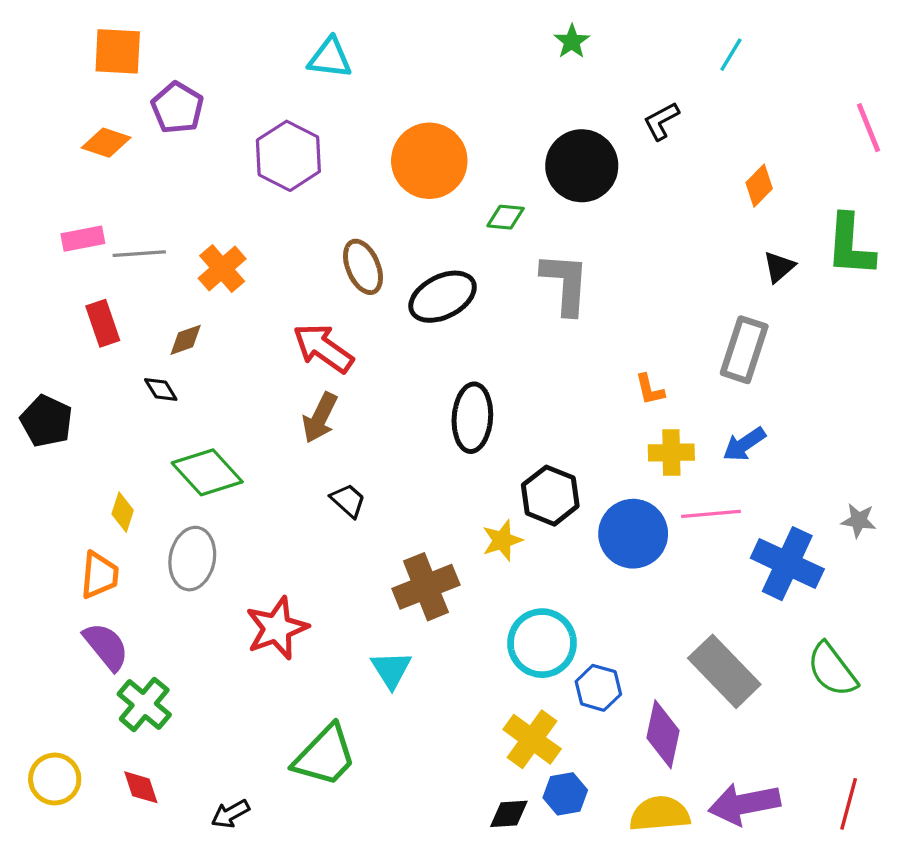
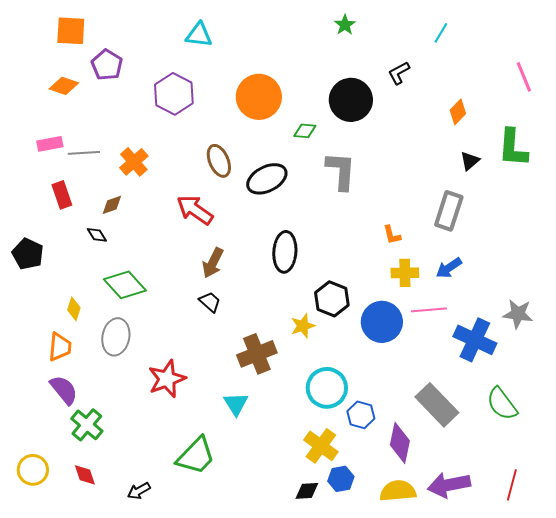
brown arrow: (320, 418) -> (213, 263), moved
gray star: (859, 520) -> (518, 314), size x1.4

